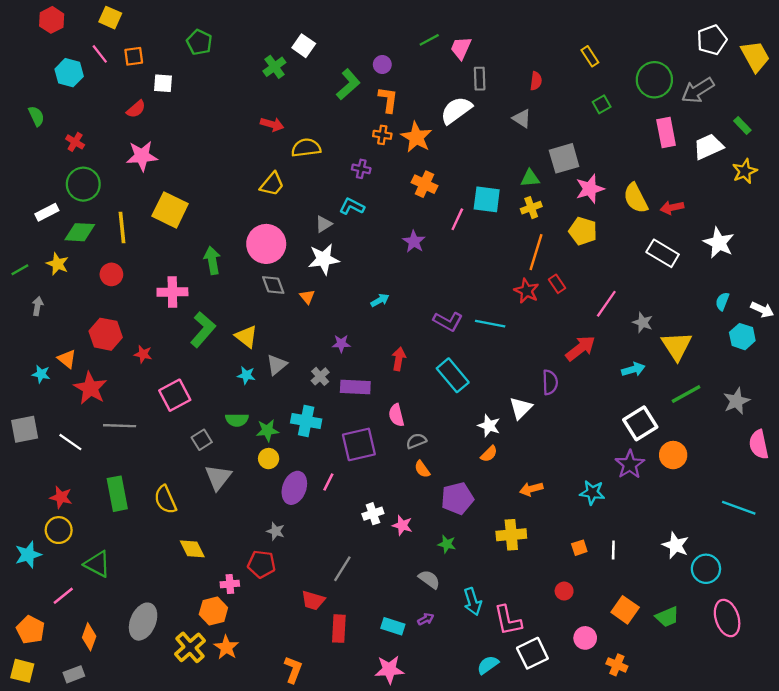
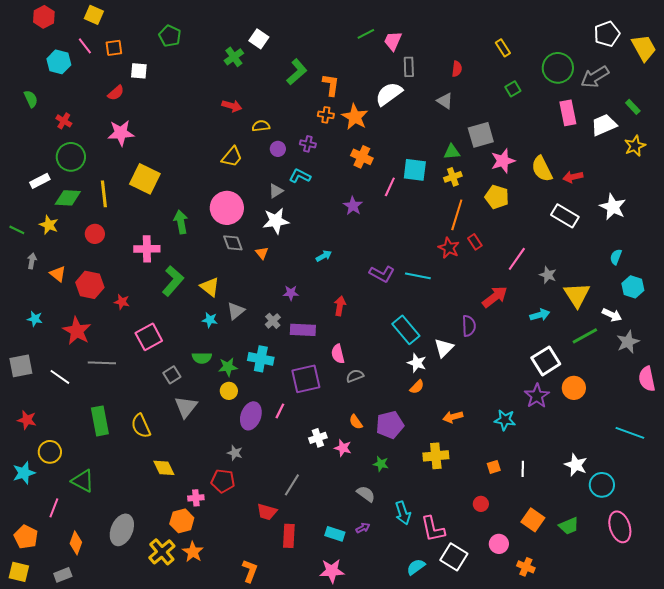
purple circle: (382, 64) -> (278, 149), moved
yellow semicircle: (306, 148) -> (261, 126), size x0.7
green line: (20, 270) -> (17, 230), turned 56
white arrow: (762, 310) -> (612, 315), moved
orange triangle: (67, 359) -> (58, 274), moved
cyan rectangle: (453, 375) -> (406, 330), moved
orange semicircle: (422, 469) -> (356, 422), moved
red star: (61, 497) -> (27, 420), moved
pink line: (63, 596) -> (54, 508), turned -30
white square: (532, 653) -> (454, 557), turned -32

